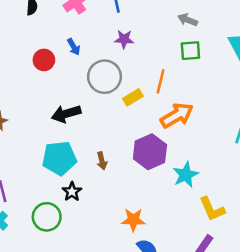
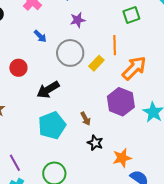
red circle: (44, 60) -> (18, 68), moved
black star: (72, 192) -> (95, 143), moved

